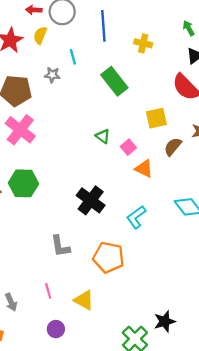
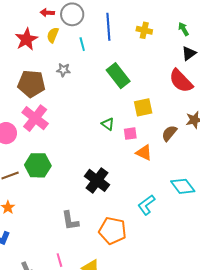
yellow cross: (143, 43) -> (144, 30), moved
cyan line: (73, 57) -> (82, 44), moved
yellow square: (156, 118) -> (143, 107), moved
pink square: (128, 147) -> (130, 134), turned 32
cyan L-shape: (136, 217) -> (146, 205), moved

